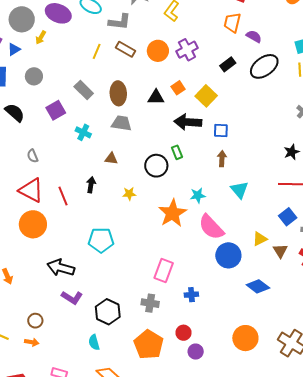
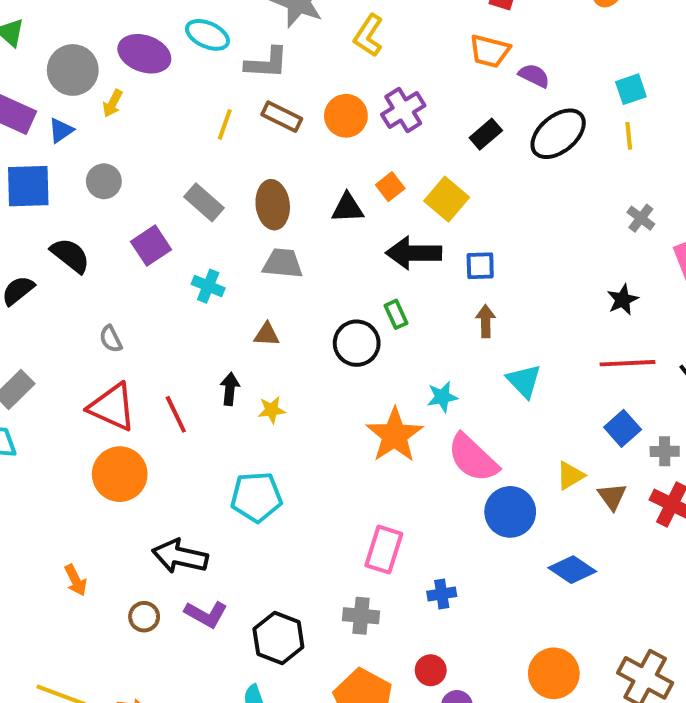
orange trapezoid: (232, 23) -> (490, 51), turned -85
yellow star: (129, 194) -> (272, 410), moved
brown circle: (35, 321) -> (144, 617), moved

